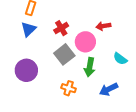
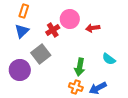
pink circle: (85, 42) -> (70, 19), moved
gray square: (64, 54) -> (41, 54), moved
orange cross: (69, 88) -> (76, 87), moved

